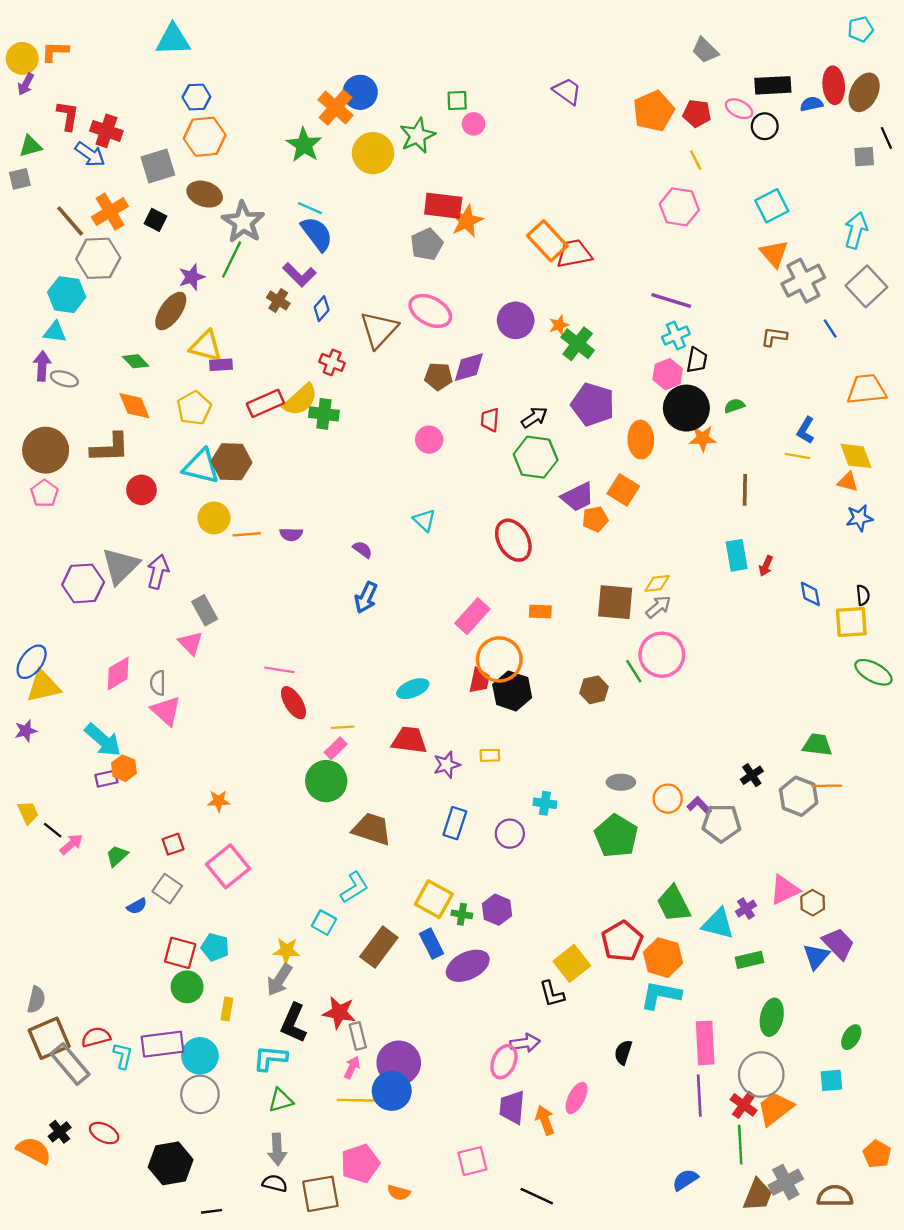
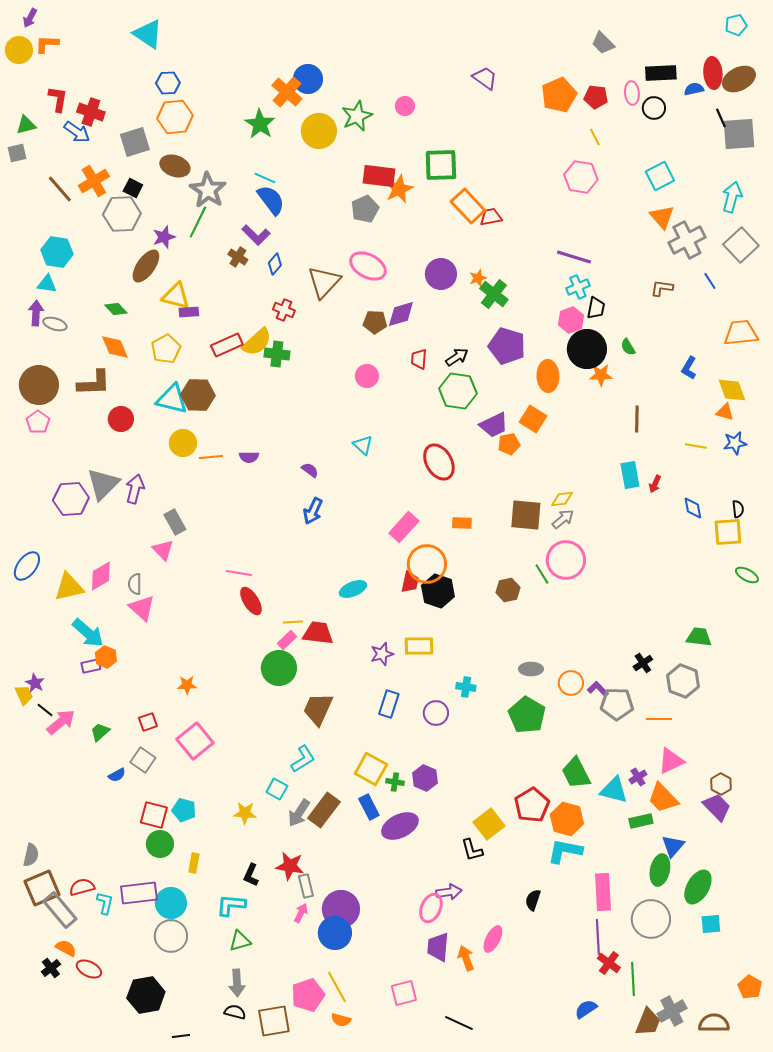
cyan triangle: (173, 40) -> (148, 34), turned 36
purple arrow: (26, 84) -> (30, 18), moved
brown ellipse: (864, 92) -> (739, 79), turned 36
green square: (457, 101) -> (441, 165), moved, size x1.8
pink ellipse: (739, 109) -> (632, 93), turned 60
black line: (886, 138) -> (721, 118), moved
gray square: (864, 157) -> (739, 134), size x1.8
red trapezoid: (574, 254) -> (491, 217), size x0.7
gray hexagon: (98, 258) -> (122, 214), moved
green semicircle: (734, 406) -> (628, 347), turned -102
yellow line: (797, 456) -> (696, 446), moved
green ellipse: (873, 672) -> (747, 575), size x0.7
yellow triangle: (43, 686) -> (69, 587), moved
purple star: (26, 731) -> (35, 683), moved, turned -30
red trapezoid: (409, 740) -> (318, 633), moved
yellow rectangle: (490, 755) -> (419, 646), size x1.6
orange line: (827, 786) -> (659, 719), moved
brown trapezoid: (372, 829) -> (318, 709), turned -84
pink arrow: (71, 844) -> (61, 722), size x1.4
brown hexagon: (813, 903) -> (721, 784), moved
blue triangle: (816, 956) -> (673, 846), moved
gray arrow: (279, 980) -> (299, 813), moved
black L-shape: (293, 1023) -> (251, 875), size x0.7
green ellipse: (851, 1037) -> (698, 887), moved, size x1.6
yellow line: (357, 1100) -> (337, 987), moved, turned 60
red cross: (744, 1105) -> (609, 963), moved
orange trapezoid: (775, 1108) -> (663, 798), moved, turned -96
orange semicircle: (34, 1151) -> (66, 948), moved, size x0.7

